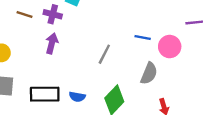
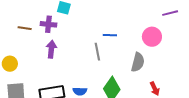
blue line: (143, 38) -> (110, 35), moved
gray line: (104, 54) -> (97, 52), turned -30

